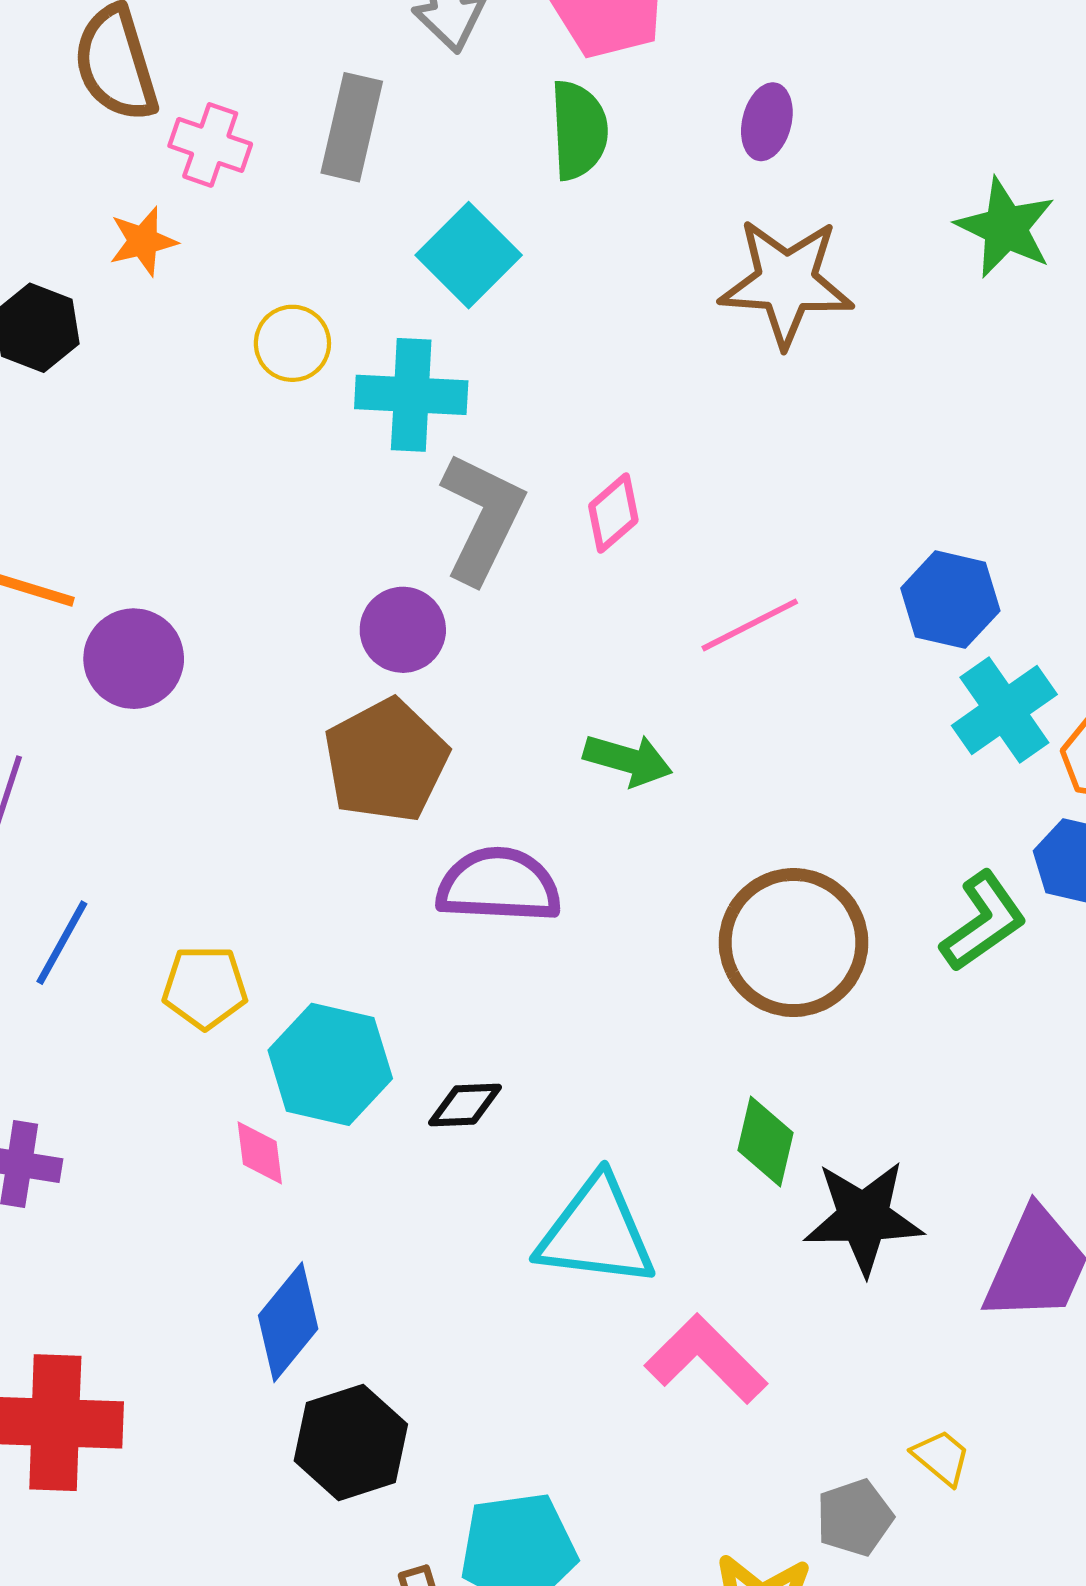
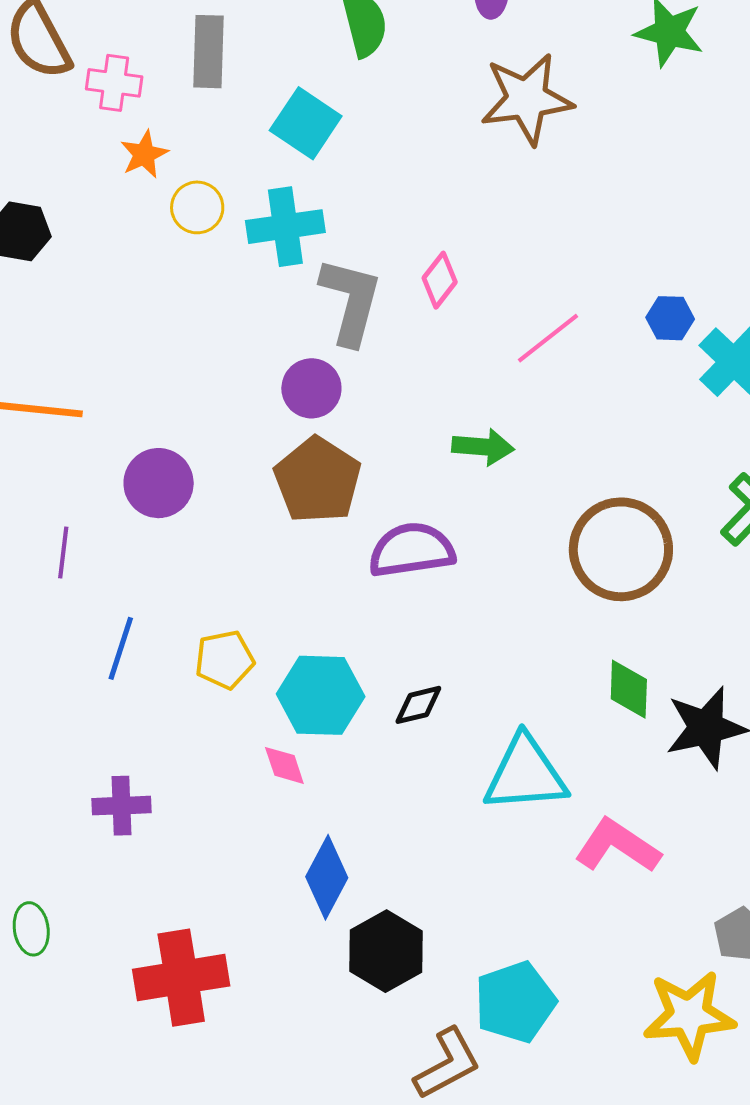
orange star: (143, 241) -> (144, 154), moved
blue hexagon: (950, 600) -> (670, 318), moved, size x0.7
purple circle: (134, 659) -> (159, 483), moved

